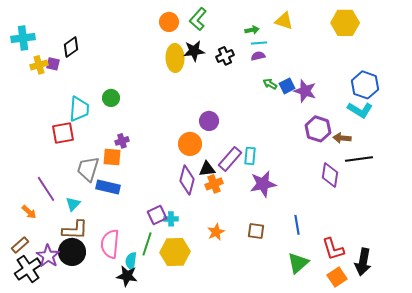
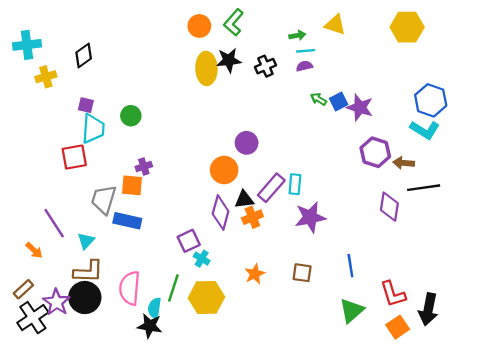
purple square: (53, 64) -> (86, 105), moved
purple square: (157, 215) -> (189, 241), moved
cyan cross: (171, 219) -> (202, 259), turned 32

